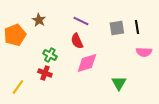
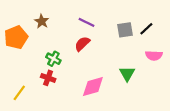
black line: (137, 27) -> (146, 29), turned 56
red semicircle: (77, 41) -> (82, 44), turned 70
pink diamond: (87, 63) -> (93, 86), moved
green triangle: (119, 83) -> (127, 74), moved

